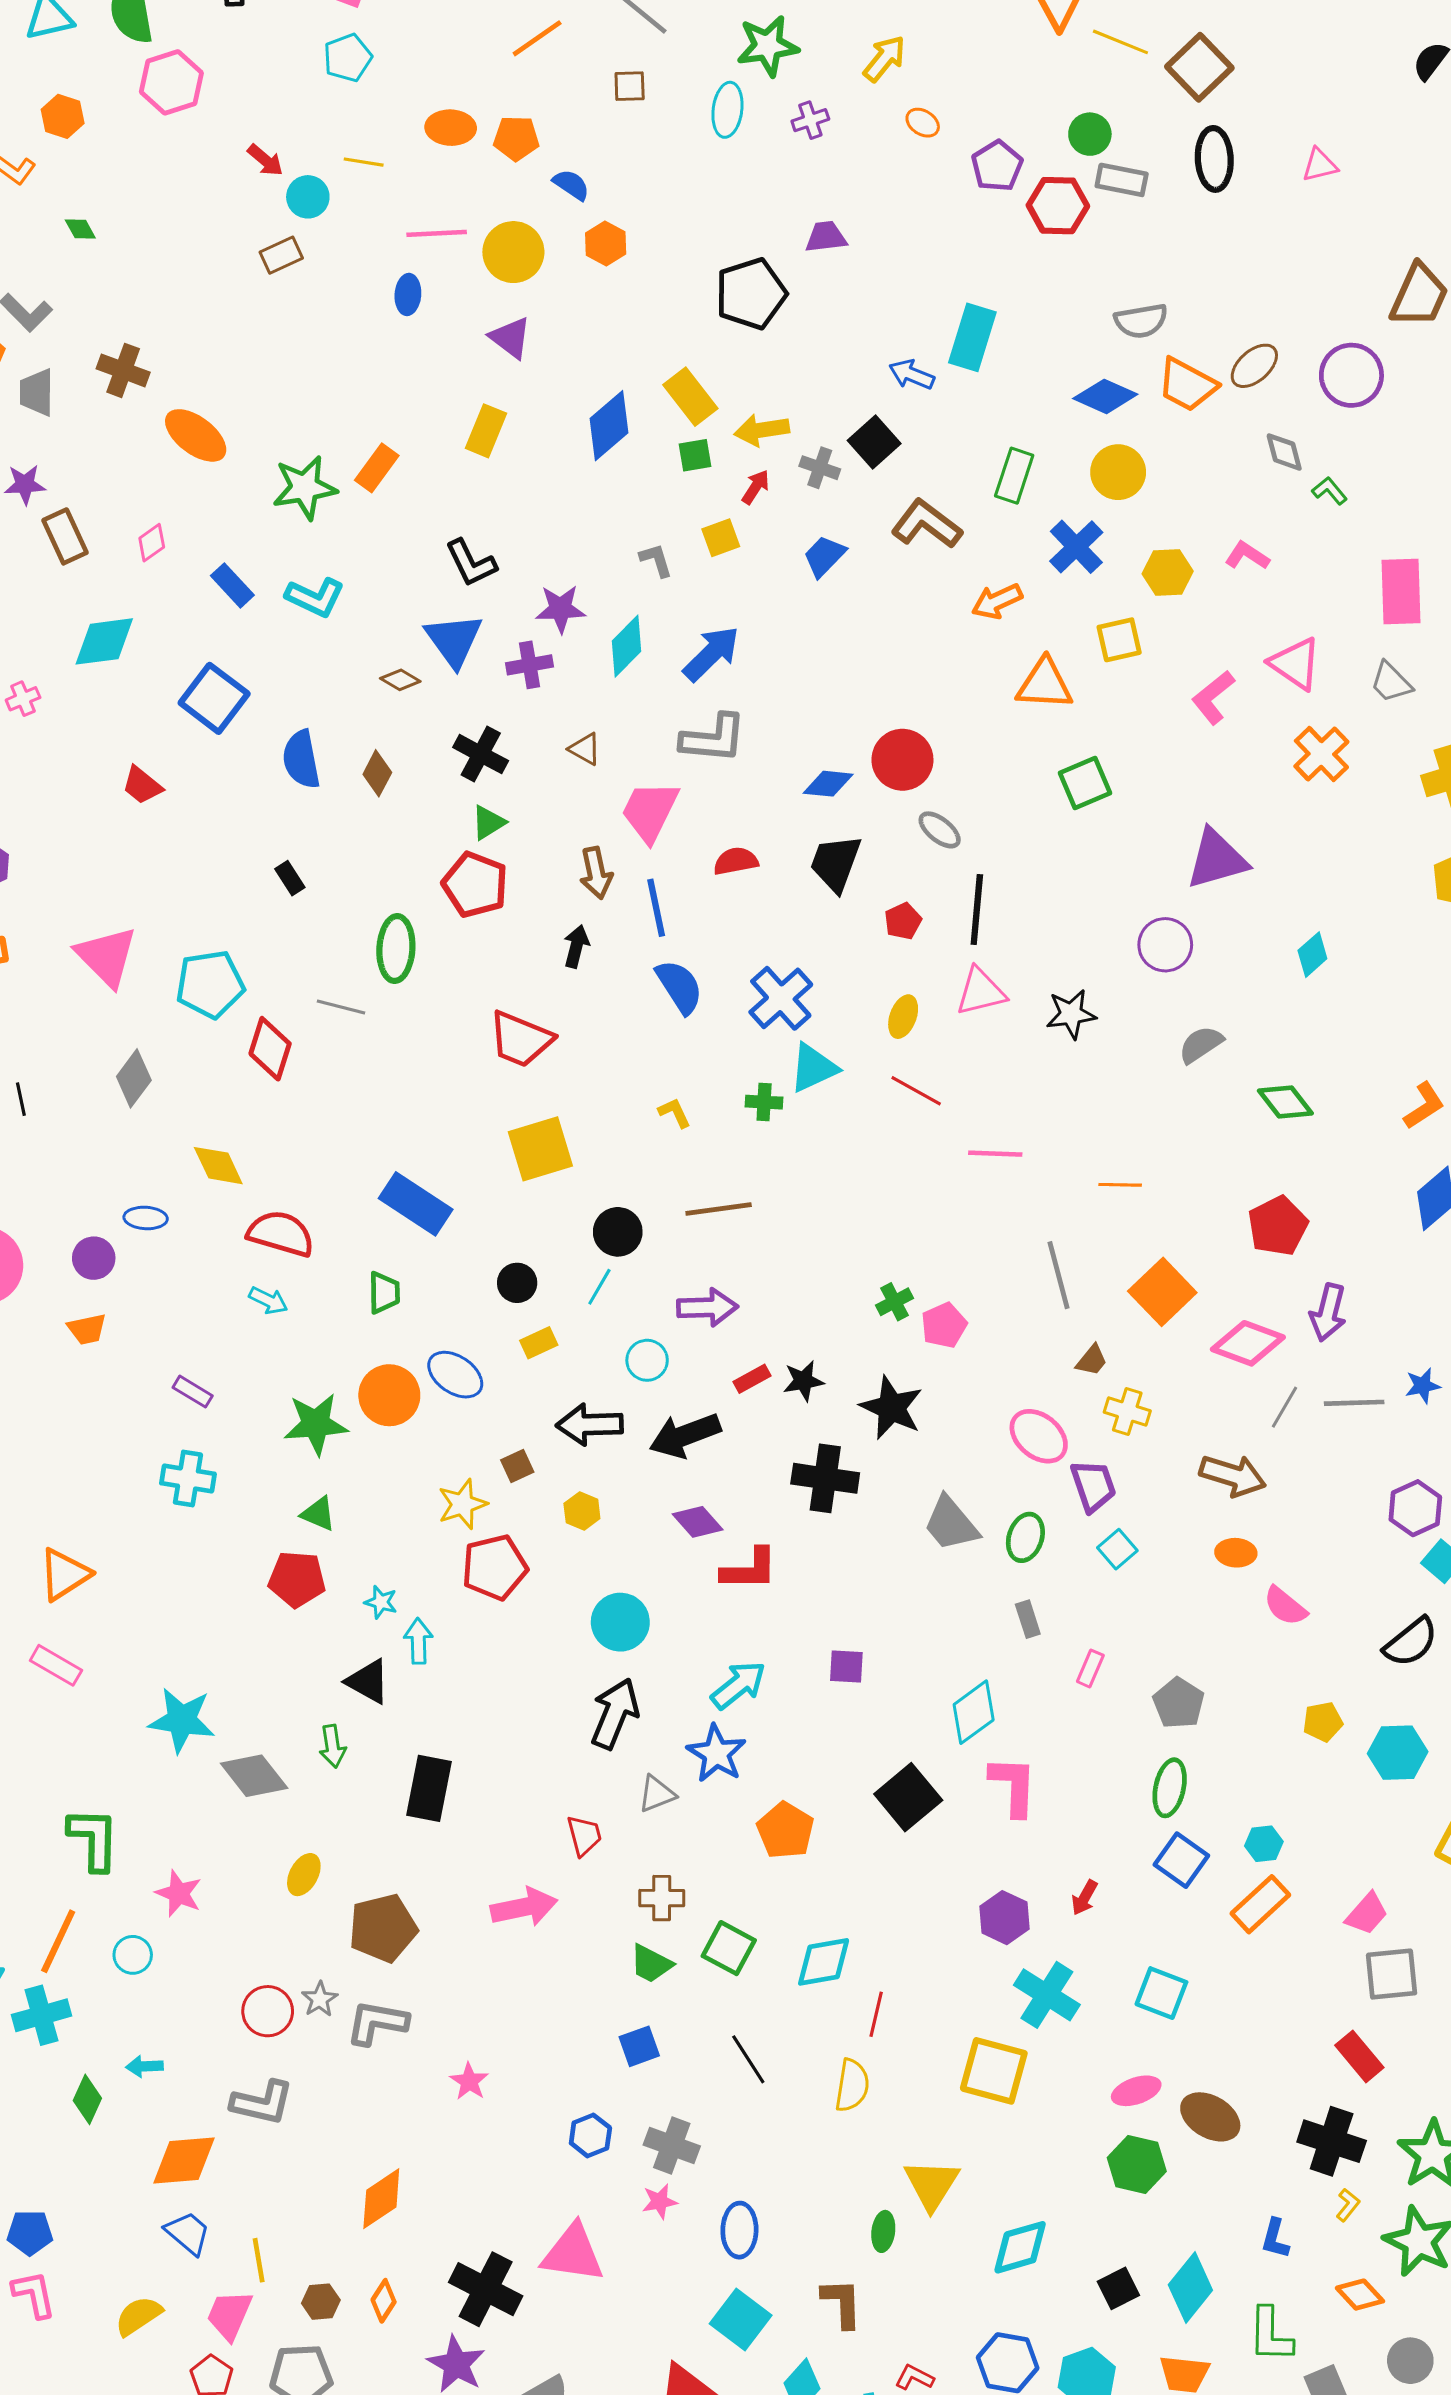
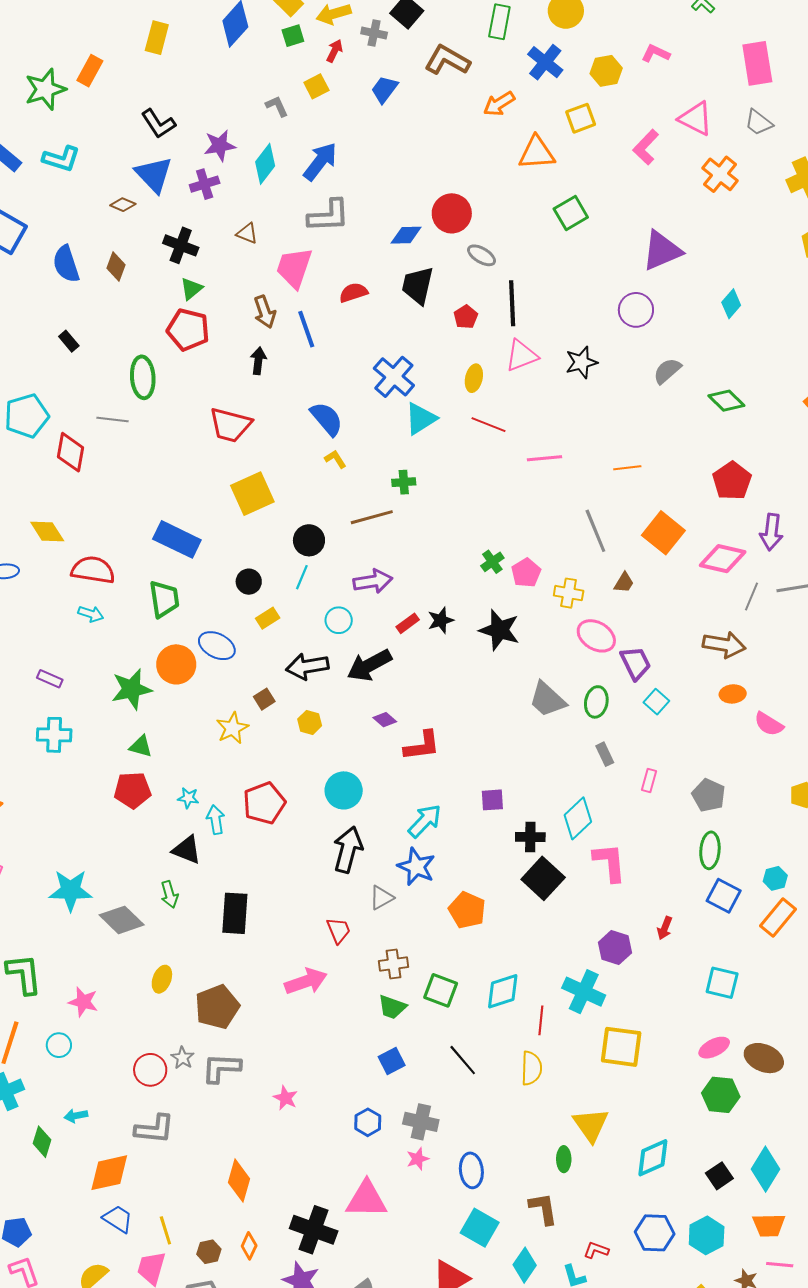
blue semicircle: (679, 987) -> (327, 419), moved
green cross: (764, 1102) -> (404, 482), moved
green trapezoid: (384, 1293) -> (164, 599), size x1.4
yellow cross: (1127, 1411) -> (569, 593), moved
black cross: (825, 1478) -> (530, 837), moved, size x0.7
purple diamond: (698, 1522) -> (385, 720), size x0.7
red pentagon: (495, 1567) -> (264, 803), moved
cyan cross: (1047, 1995) -> (584, 992), moved
orange diamond: (381, 2199) -> (239, 1181), turned -33

